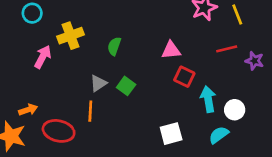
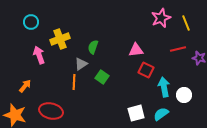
pink arrow: (43, 57) -> (39, 55), turned -48
gray triangle: (98, 83) -> (81, 64), moved
orange arrow: (28, 110) -> (25, 86), moved, turned -32
orange line: (90, 111) -> (74, 82), moved
cyan semicircle: (219, 135) -> (161, 114), moved

